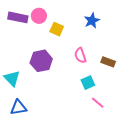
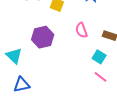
cyan square: (88, 83) -> (99, 57), moved, turned -32

